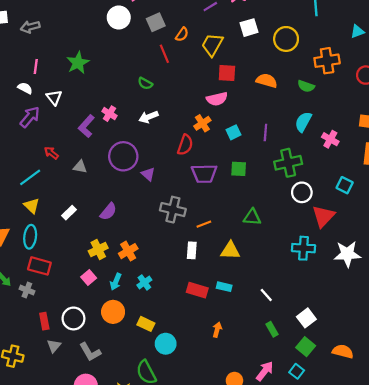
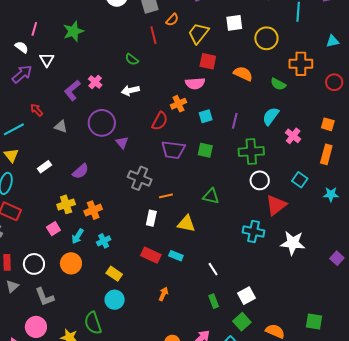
yellow rectangle: (146, 324) -> (114, 274), moved

